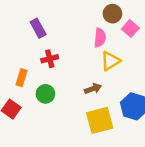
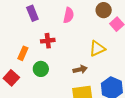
purple rectangle: (38, 28) -> (32, 13), moved
pink semicircle: (100, 38) -> (69, 15), moved

